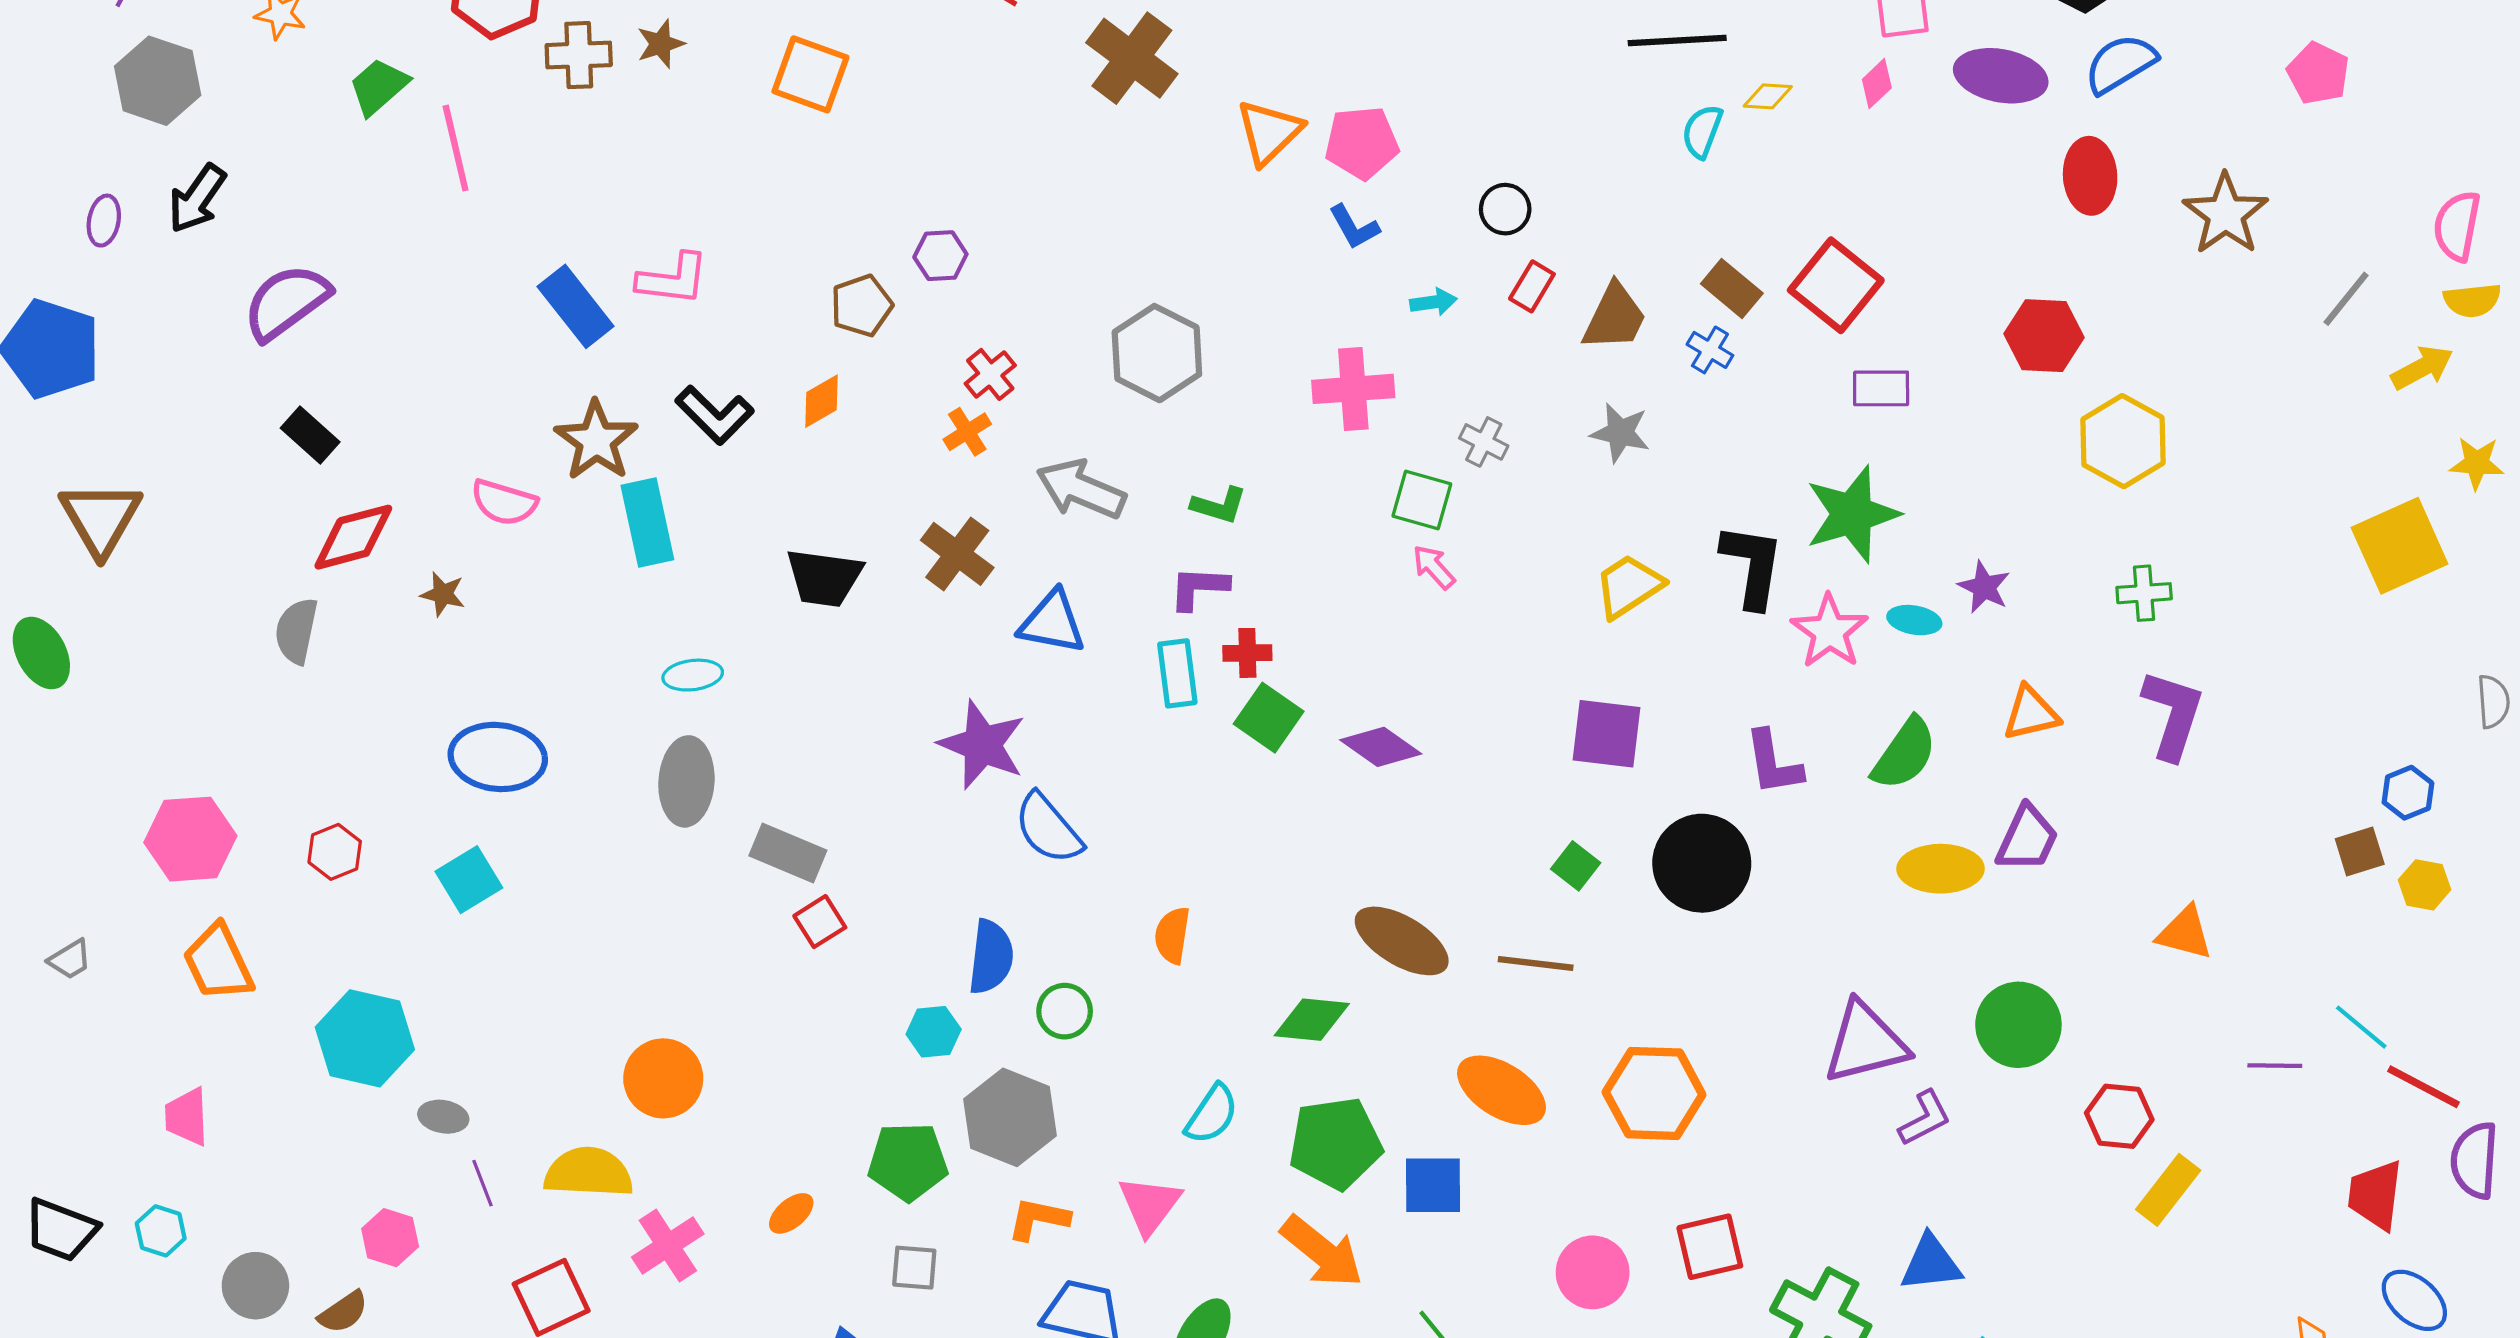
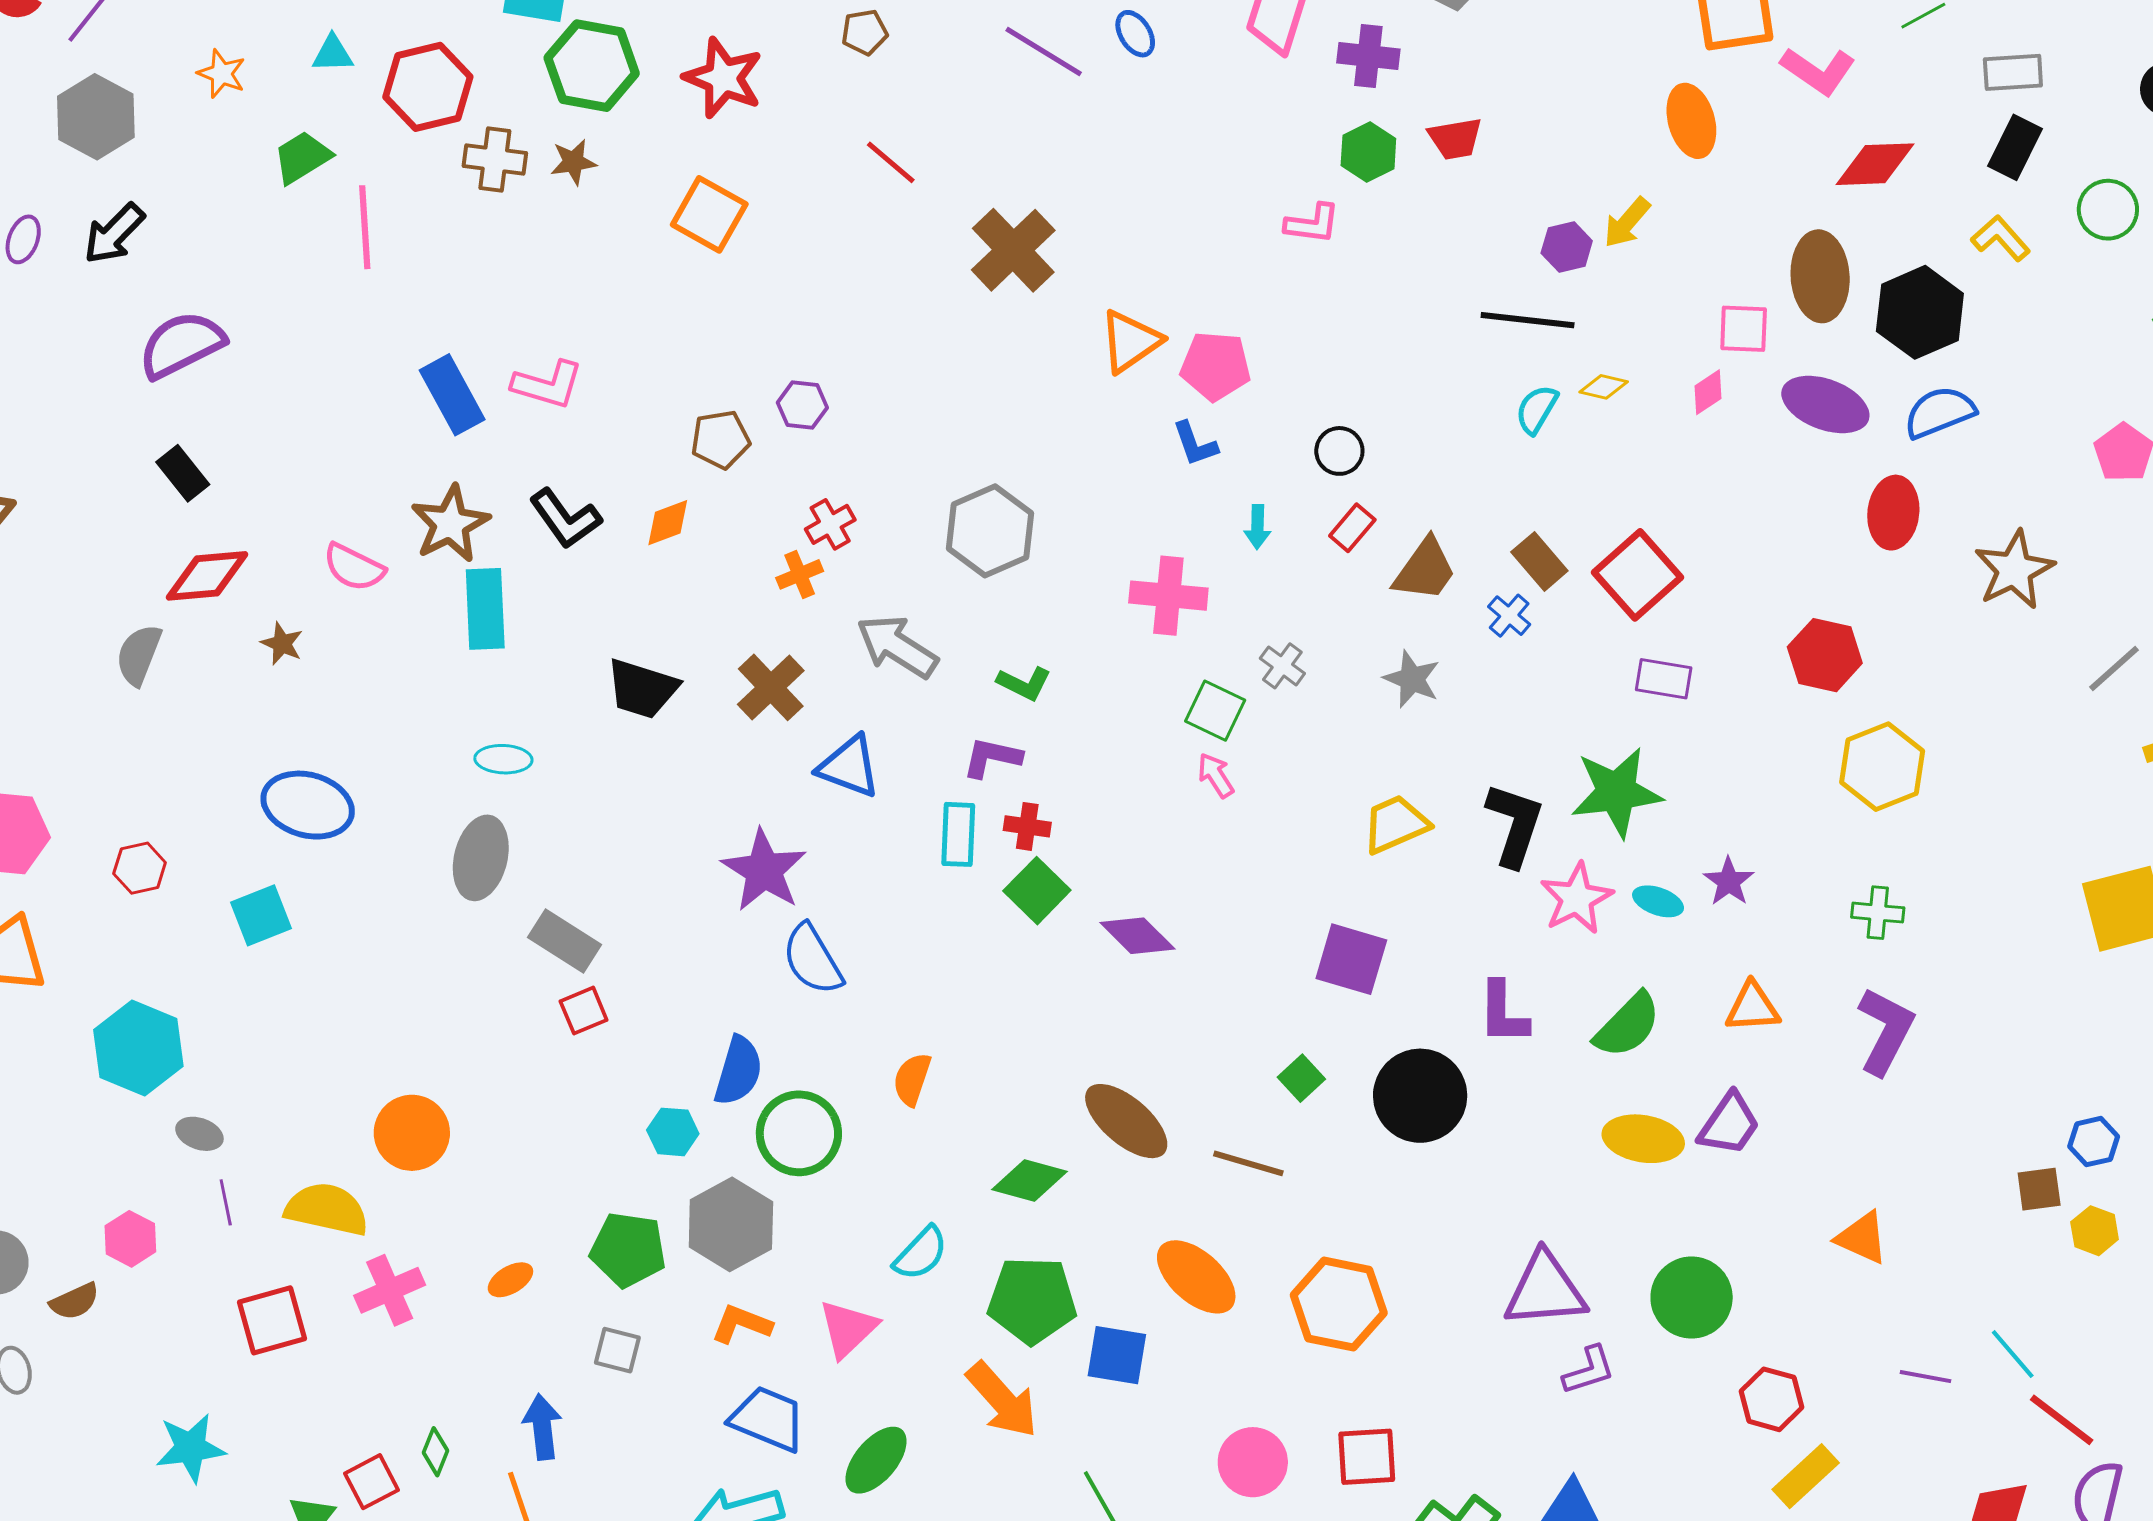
cyan arrow: (1433, 302) -> (1257, 527), turned 90
green circle: (1065, 1011) -> (799, 1133), size x1.6

